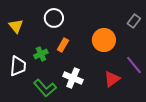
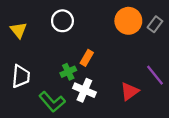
orange circle: (104, 40) -> (128, 21), moved
orange rectangle: (63, 45) -> (87, 58), moved
green cross: (41, 54) -> (68, 72), moved

